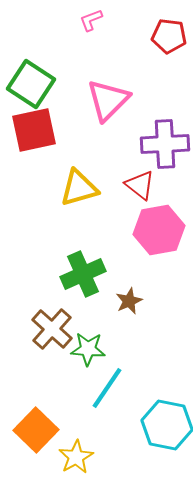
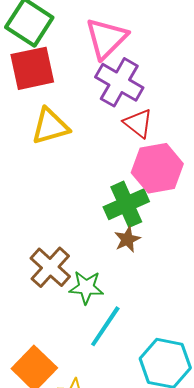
purple cross: (165, 144) -> (119, 82), moved, turned 33
yellow triangle: (79, 188) -> (50, 126), moved
green cross: (83, 274) -> (126, 204), moved

